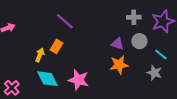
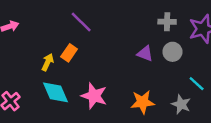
cyan line: (161, 55) -> (197, 84), moved
orange star: (119, 65) -> (143, 102), moved
gray star: (154, 73) -> (181, 104), moved

